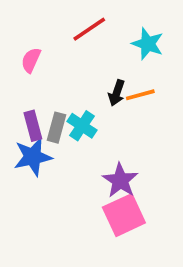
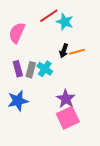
cyan star: (148, 44) -> (65, 22), moved
pink semicircle: (31, 60) -> (17, 33), size x1.5
blue star: (33, 157) -> (18, 101), moved

